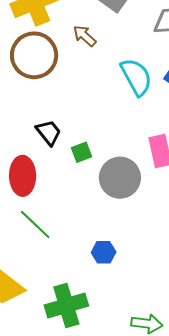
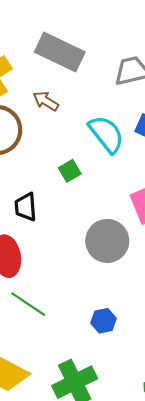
black trapezoid: (49, 132) -> (26, 207), turned -136
green square: (82, 152) -> (70, 171), moved

